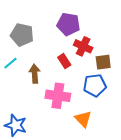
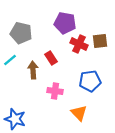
red rectangle: (64, 61) -> (51, 58), moved
brown square: (103, 62) -> (100, 41), moved
pink cross: (58, 96) -> (55, 91), size x0.7

